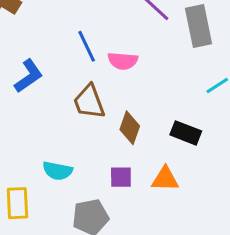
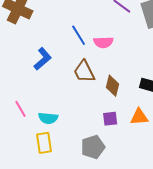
cyan semicircle: (58, 171) -> (48, 118), moved

